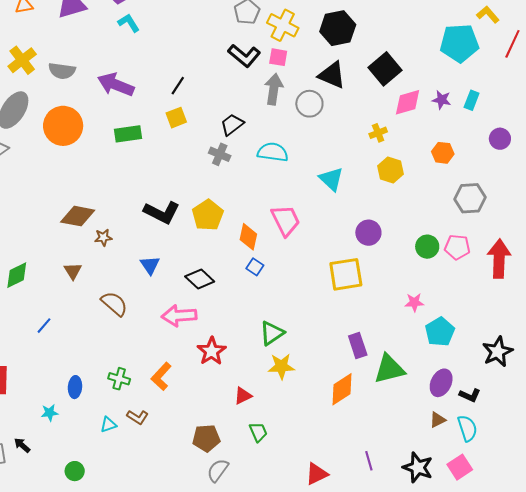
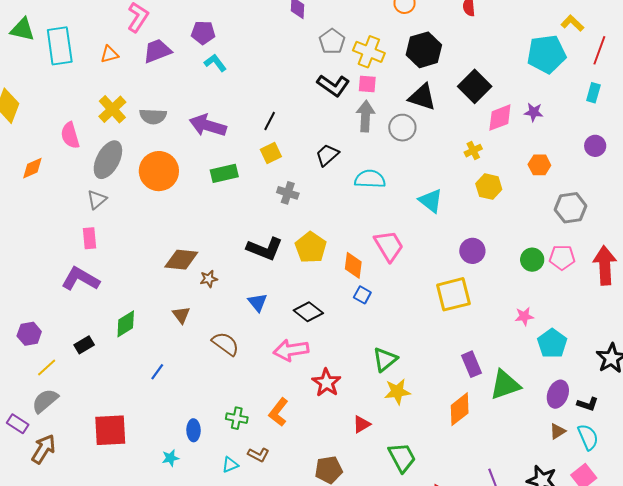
cyan rectangle: (472, 100) -> (593, 93), moved
gray cross: (220, 154) -> (288, 193), moved
green trapezoid: (258, 432) -> (402, 457), moved, size x1.5

